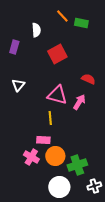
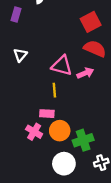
red square: (57, 54) -> (91, 22), moved
red semicircle: (88, 79) -> (95, 49), size x1.5
pink arrow: (79, 102) -> (85, 73), turned 35

